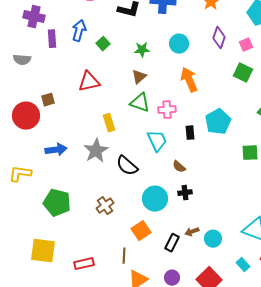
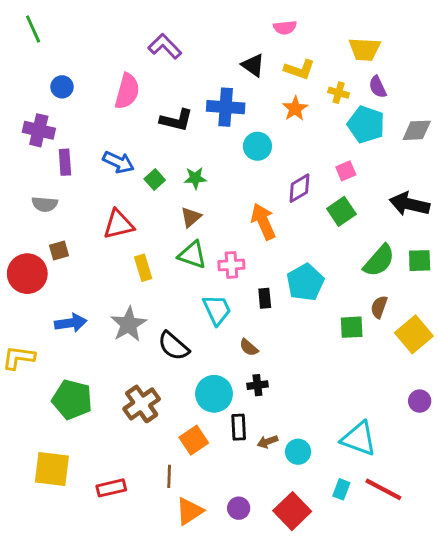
blue arrow: (79, 31) -> (118, 162), moved, turned 100
purple diamond: (219, 38) -> (299, 188), moved, turned 40
green square: (103, 44) -> (155, 180), moved
cyan circle: (179, 44) -> (257, 146), moved
gray semicircle: (22, 60) -> (45, 204), moved
green square: (243, 73) -> (341, 211), turned 30
yellow rectangle: (109, 123) -> (143, 268), moved
brown cross: (105, 206) -> (142, 404), size x1.4
black rectangle: (172, 243) -> (239, 427), moved, turned -30
cyan rectangle: (243, 265) -> (341, 489), turned 64

